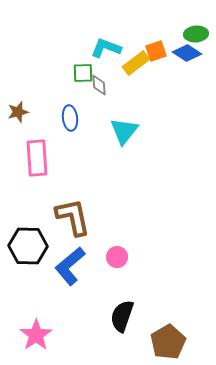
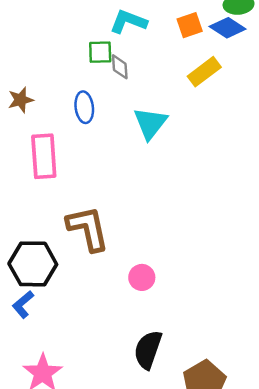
yellow rectangle: (136, 63) -> (204, 72), moved
blue L-shape: (70, 266) -> (23, 304), moved, size x0.6

